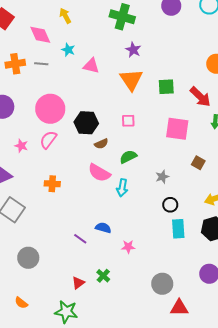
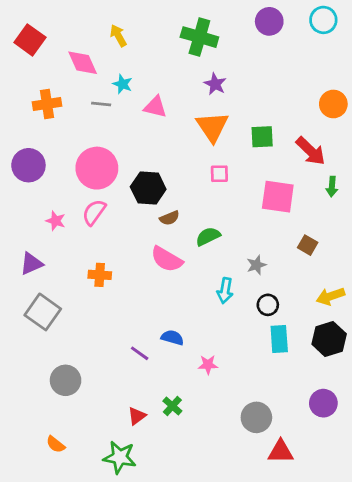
gray line: (41, 64) -> (101, 104), moved
pink square: (128, 121) -> (219, 174), moved
cyan arrow: (122, 188) -> (225, 291), moved

